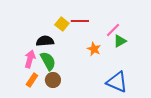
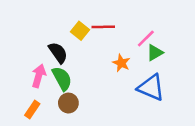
black semicircle: (45, 41) -> (58, 53), turned 60
orange rectangle: (32, 80) -> (32, 109), moved
blue triangle: (117, 82) -> (151, 88), moved

